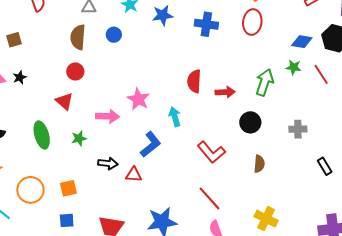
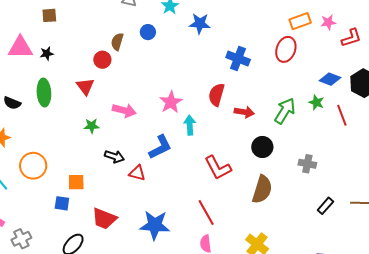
blue cross: (206, 24) -> (238, 58), moved
brown semicircle: (78, 37) -> (117, 42), moved, size x0.7
pink star: (138, 99) -> (171, 102), moved
green ellipse: (42, 135) -> (44, 93), moved
brown semicircle: (259, 164) -> (262, 189), size x1.6
black rectangle: (325, 166) -> (325, 206), turned 60
orange square: (68, 188) -> (76, 182), moved

